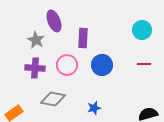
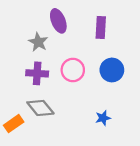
purple rectangle: (83, 38) -> (101, 28), moved
gray diamond: (53, 99) -> (40, 108), moved, turned 40

